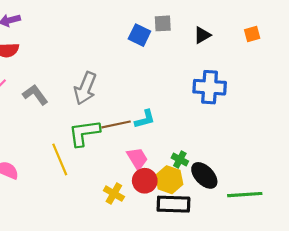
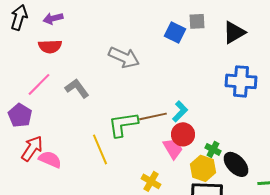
black triangle: (202, 35) -> (234, 32), size x1.4
gray arrow: (85, 88) -> (124, 57), moved, turned -88
cyan L-shape: (145, 119) -> (180, 111), turned -30
red circle: (145, 181) -> (183, 134), moved

